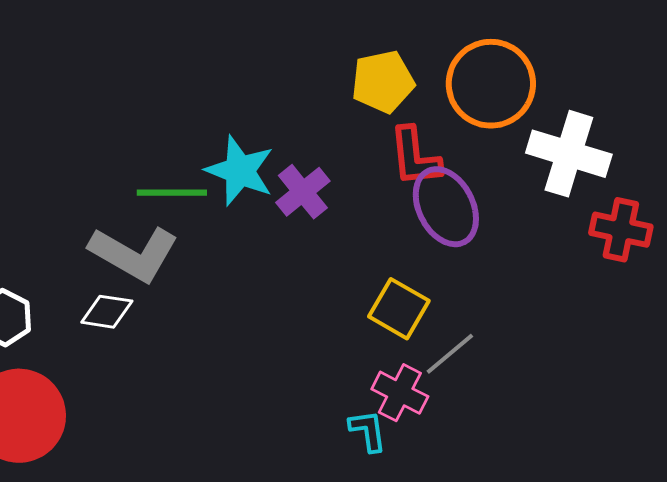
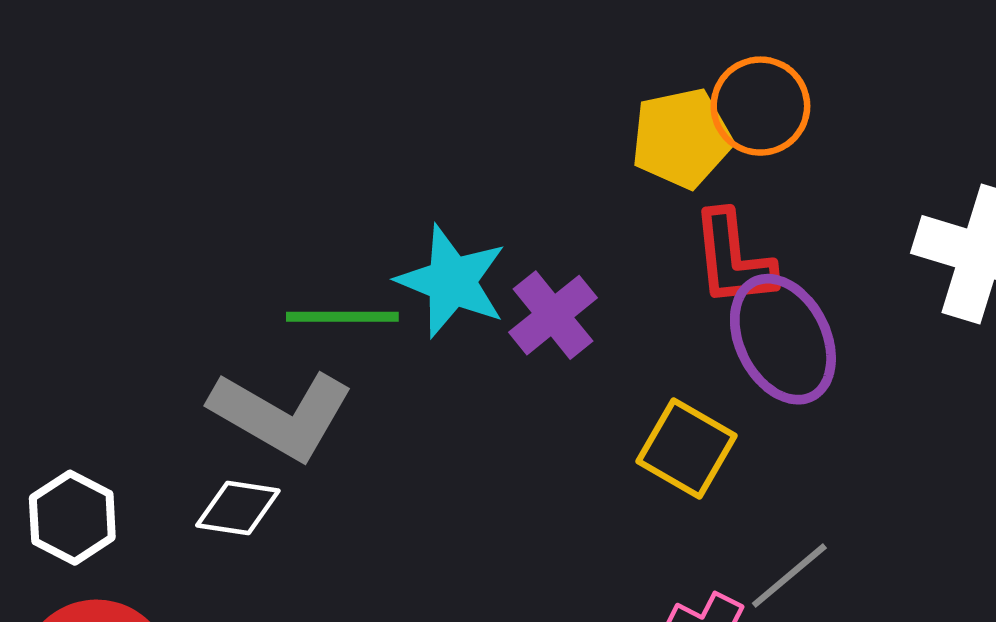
orange circle: (491, 84) -> (760, 106), moved, size x0.7
yellow square: (399, 309) -> (686, 449), moved

